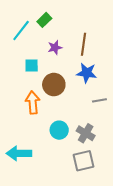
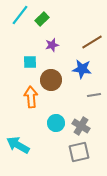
cyan line: (21, 31) -> (20, 15), moved
brown line: (84, 44) -> (92, 42), moved, turned 50
cyan arrow: (19, 153) -> (18, 145), turned 30

